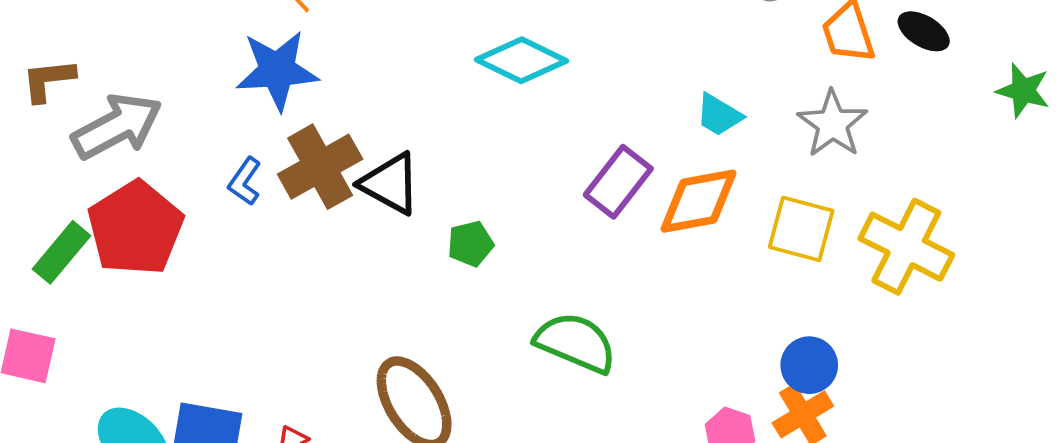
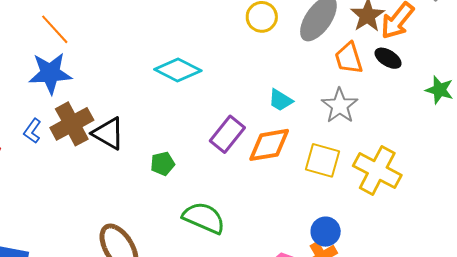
green pentagon: (470, 244) -> (163, 164), moved

